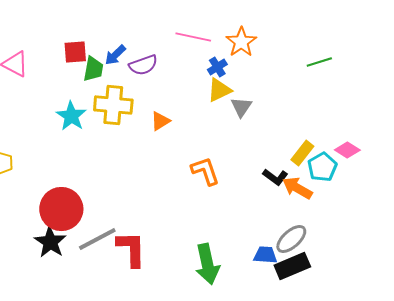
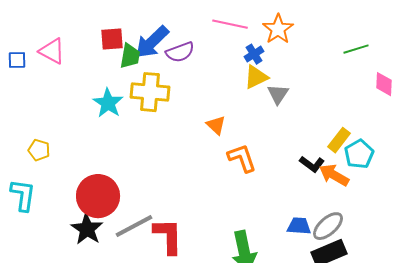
blue arrow: (115, 55) -> (152, 42), size x1.6
orange triangle: (160, 121) -> (216, 125), moved, turned -45
pink diamond: (347, 150) -> (384, 84), moved, turned 60
blue trapezoid: (265, 255) -> (299, 226), moved

